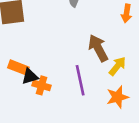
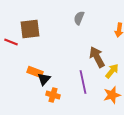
black triangle: (30, 76) -> (44, 79), turned -32
orange cross: (41, 85) -> (53, 95), moved

